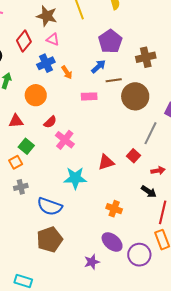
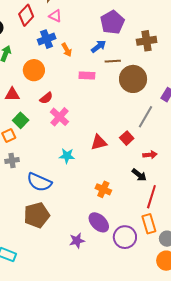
cyan star: (75, 178) -> (67, 156), size x0.7

